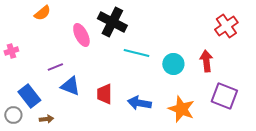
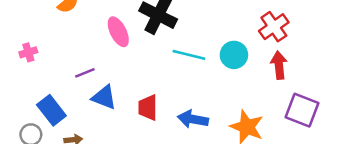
red cross: (226, 26) -> (274, 27), moved
cyan circle: (173, 64) -> (234, 55), moved

